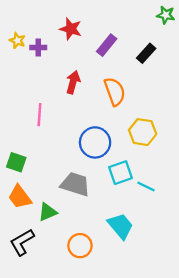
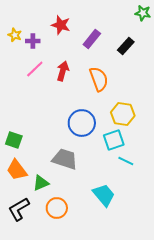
pink line: (39, 115) -> (35, 69), moved, turned 42
cyan square: (121, 173) -> (114, 140), moved
orange circle: (80, 246) -> (57, 208), moved

